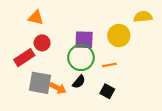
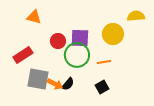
red circle: (42, 43) -> (58, 41), moved
black semicircle: (79, 82) -> (68, 84), moved
black square: (107, 91) -> (102, 87), turned 32

